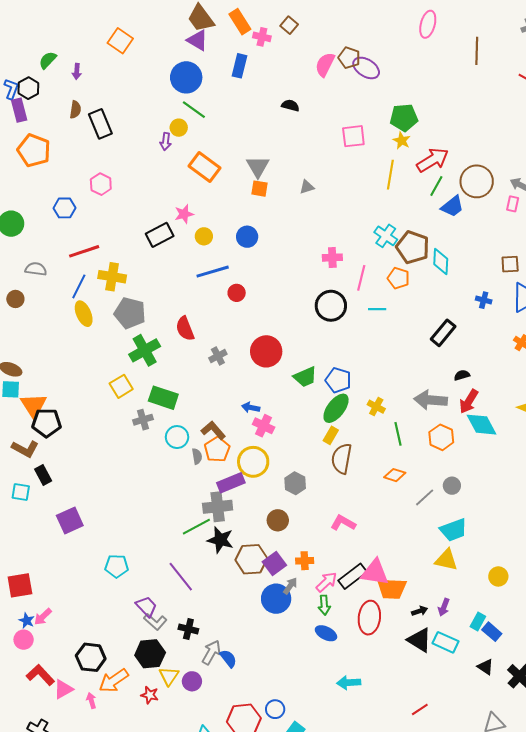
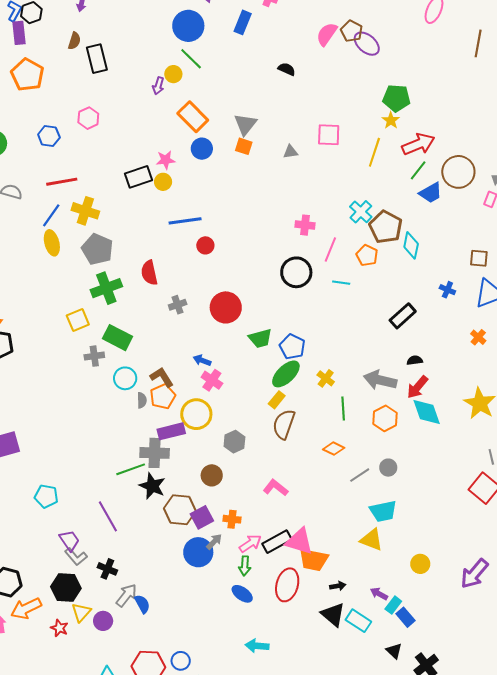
pink square: (353, 136) -> (329, 135), moved
yellow circle: (204, 236) -> (163, 182), moved
blue circle: (247, 237) -> (202, 149), moved
purple arrow: (444, 607) -> (379, 594), moved, turned 90

